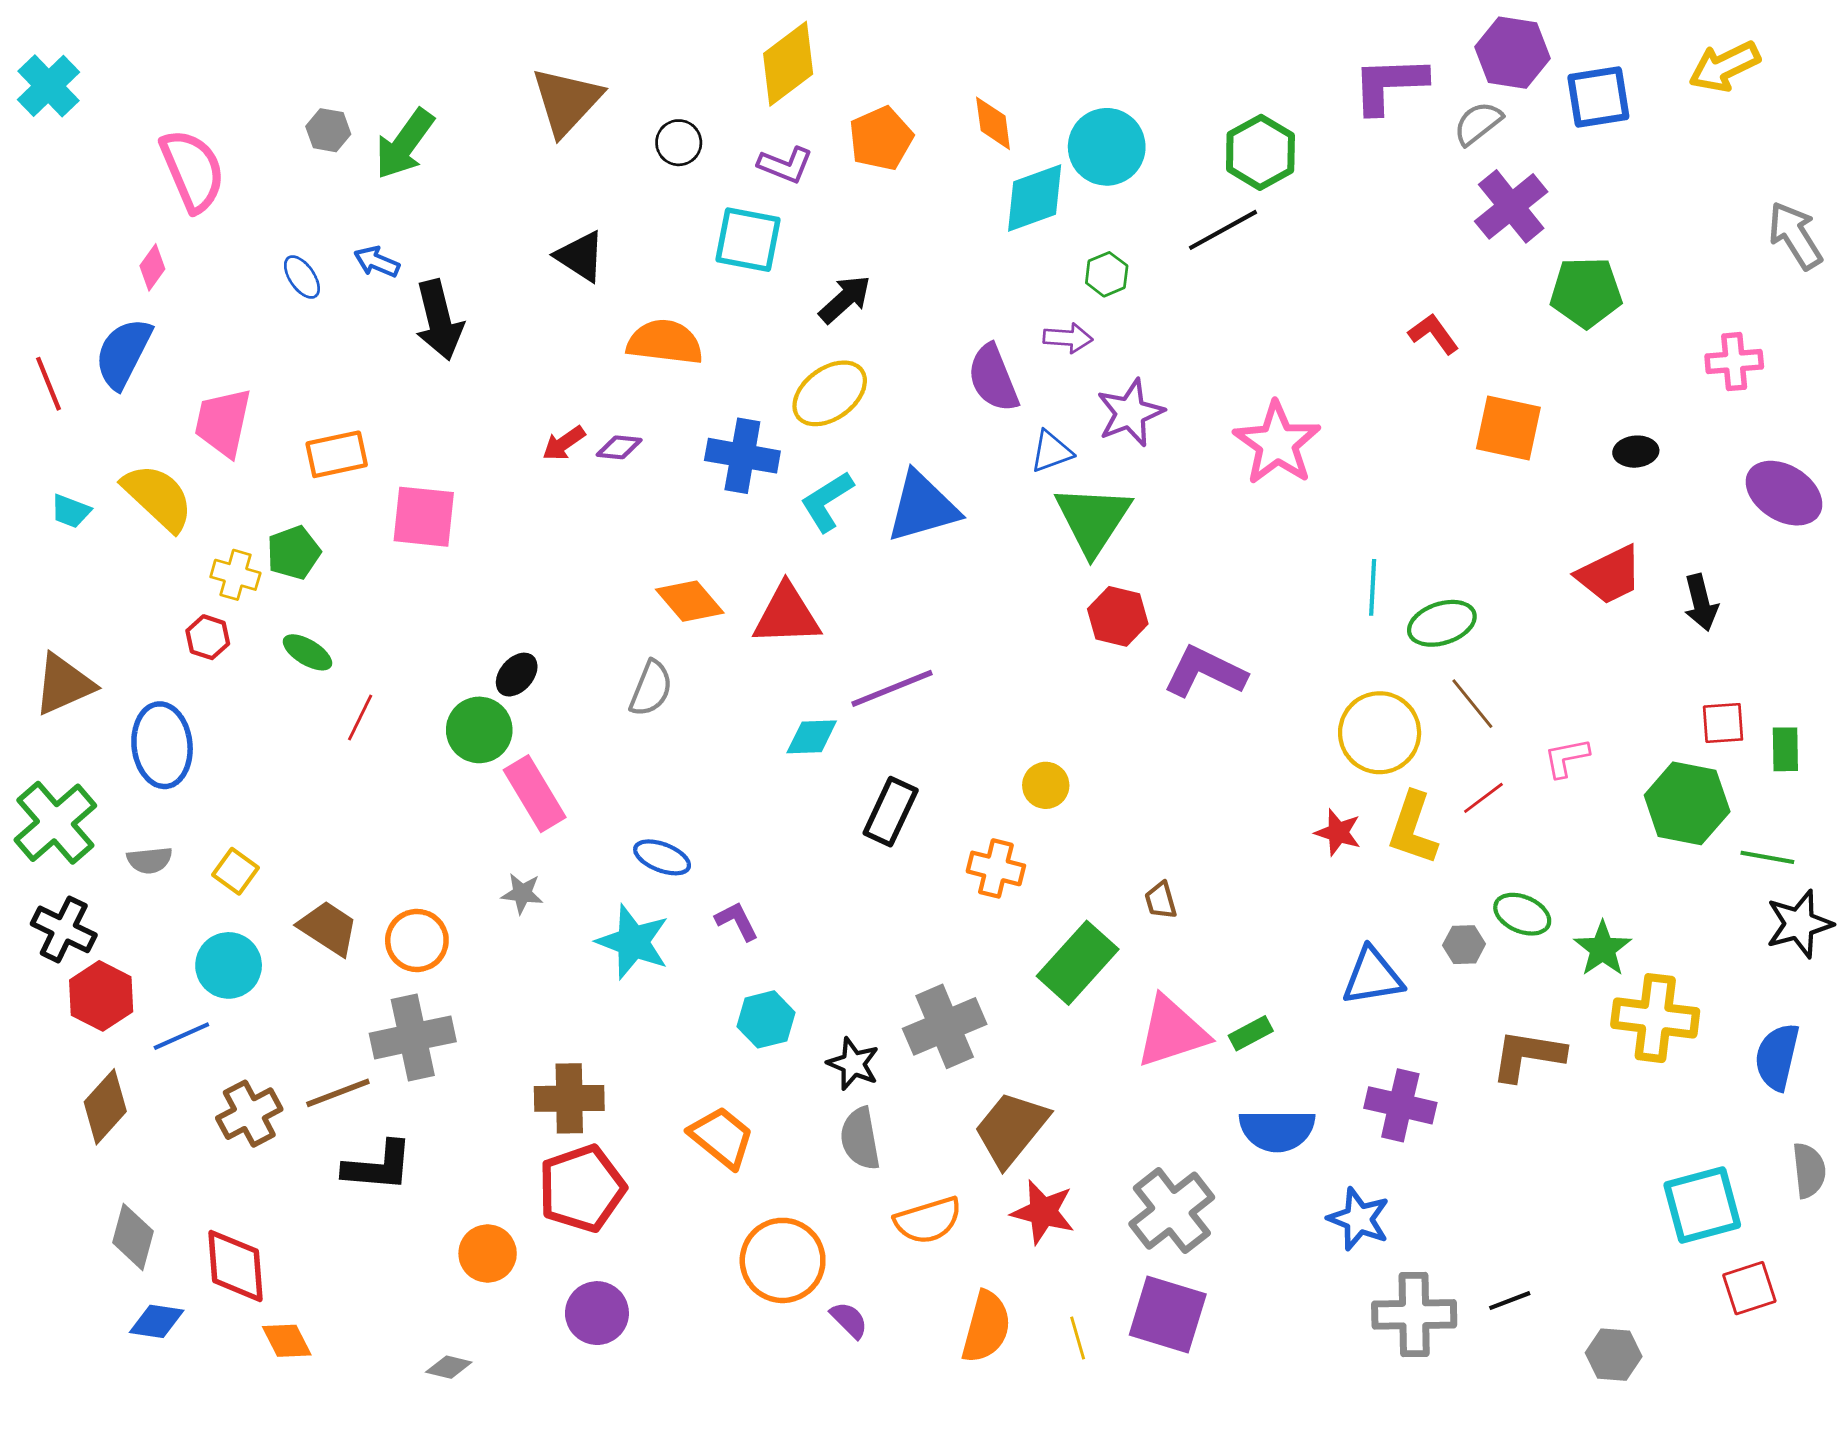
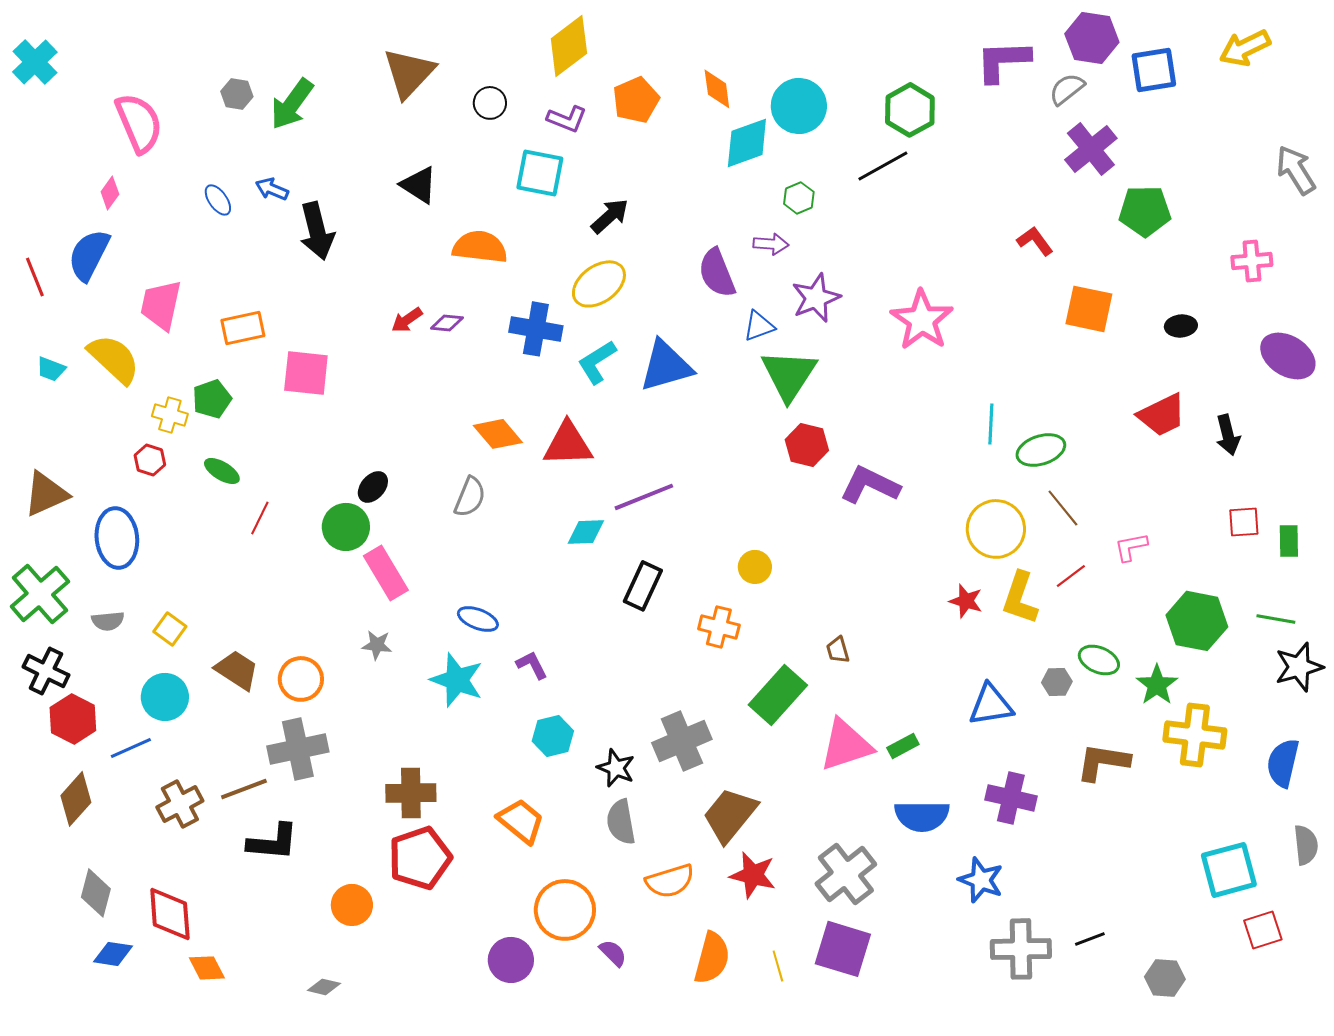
green hexagon: (1687, 803) -> (1197, 621), moved
purple circle: (597, 1313) -> (511, 960), moved

